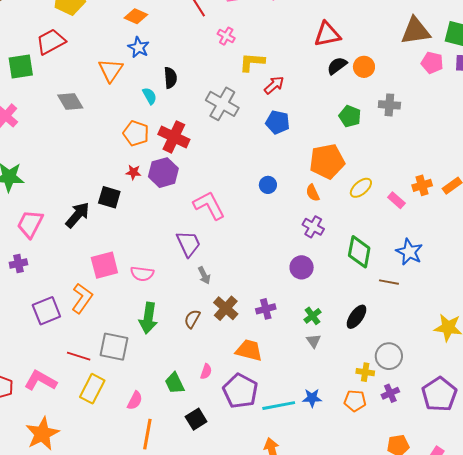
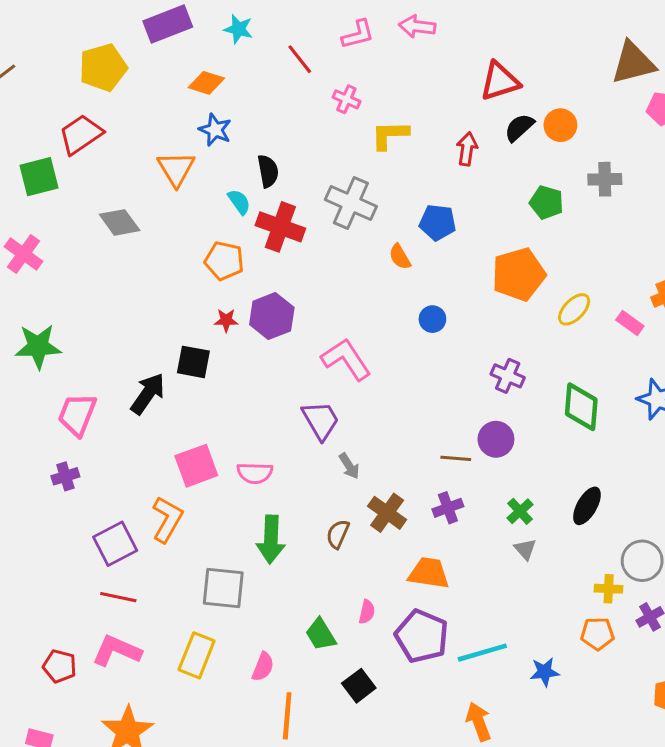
red arrow: (274, 85) -> (467, 149), moved, turned -35
red cross: (174, 137) -> (280, 227), moved
orange semicircle: (313, 193) -> (400, 257), moved
brown line: (389, 282) -> (456, 458), moved
red line: (79, 356) -> (118, 597), moved
blue star: (312, 398) -> (545, 672), moved

